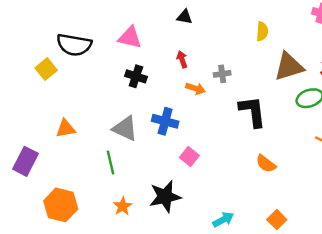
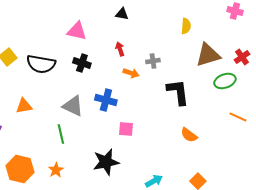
black semicircle: (74, 45) -> (41, 64), moved
pink square: (189, 156) -> (126, 129), turned -35
orange star: (123, 206) -> (56, 170), moved

